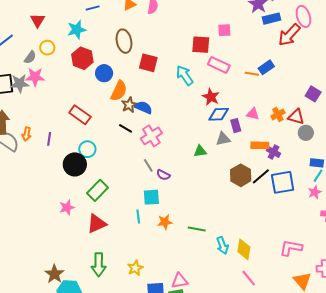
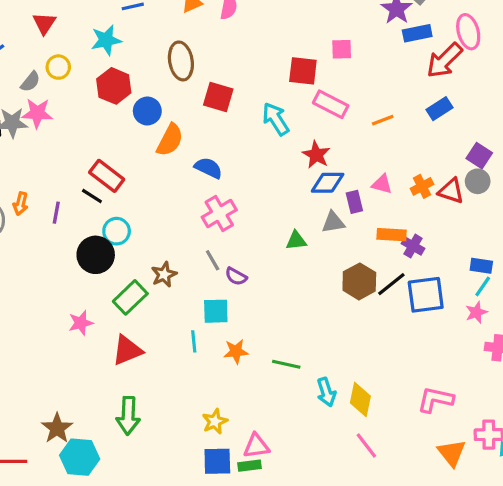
blue rectangle: (266, 67) -> (440, 109), moved
orange line: (252, 74) -> (383, 120), turned -32
brown star: (129, 105) -> (164, 274), moved
black line: (126, 128) -> (92, 196), moved
gray circle: (306, 133) -> (478, 181), moved
yellow star: (135, 268) -> (215, 421), moved

